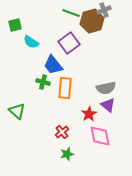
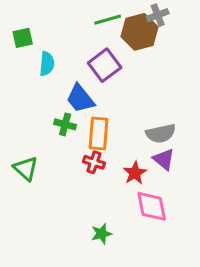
green line: (71, 13) -> (108, 20), turned -36
cyan semicircle: (31, 42) -> (47, 64), turned -119
red cross: (62, 132) -> (94, 162), moved, turned -32

